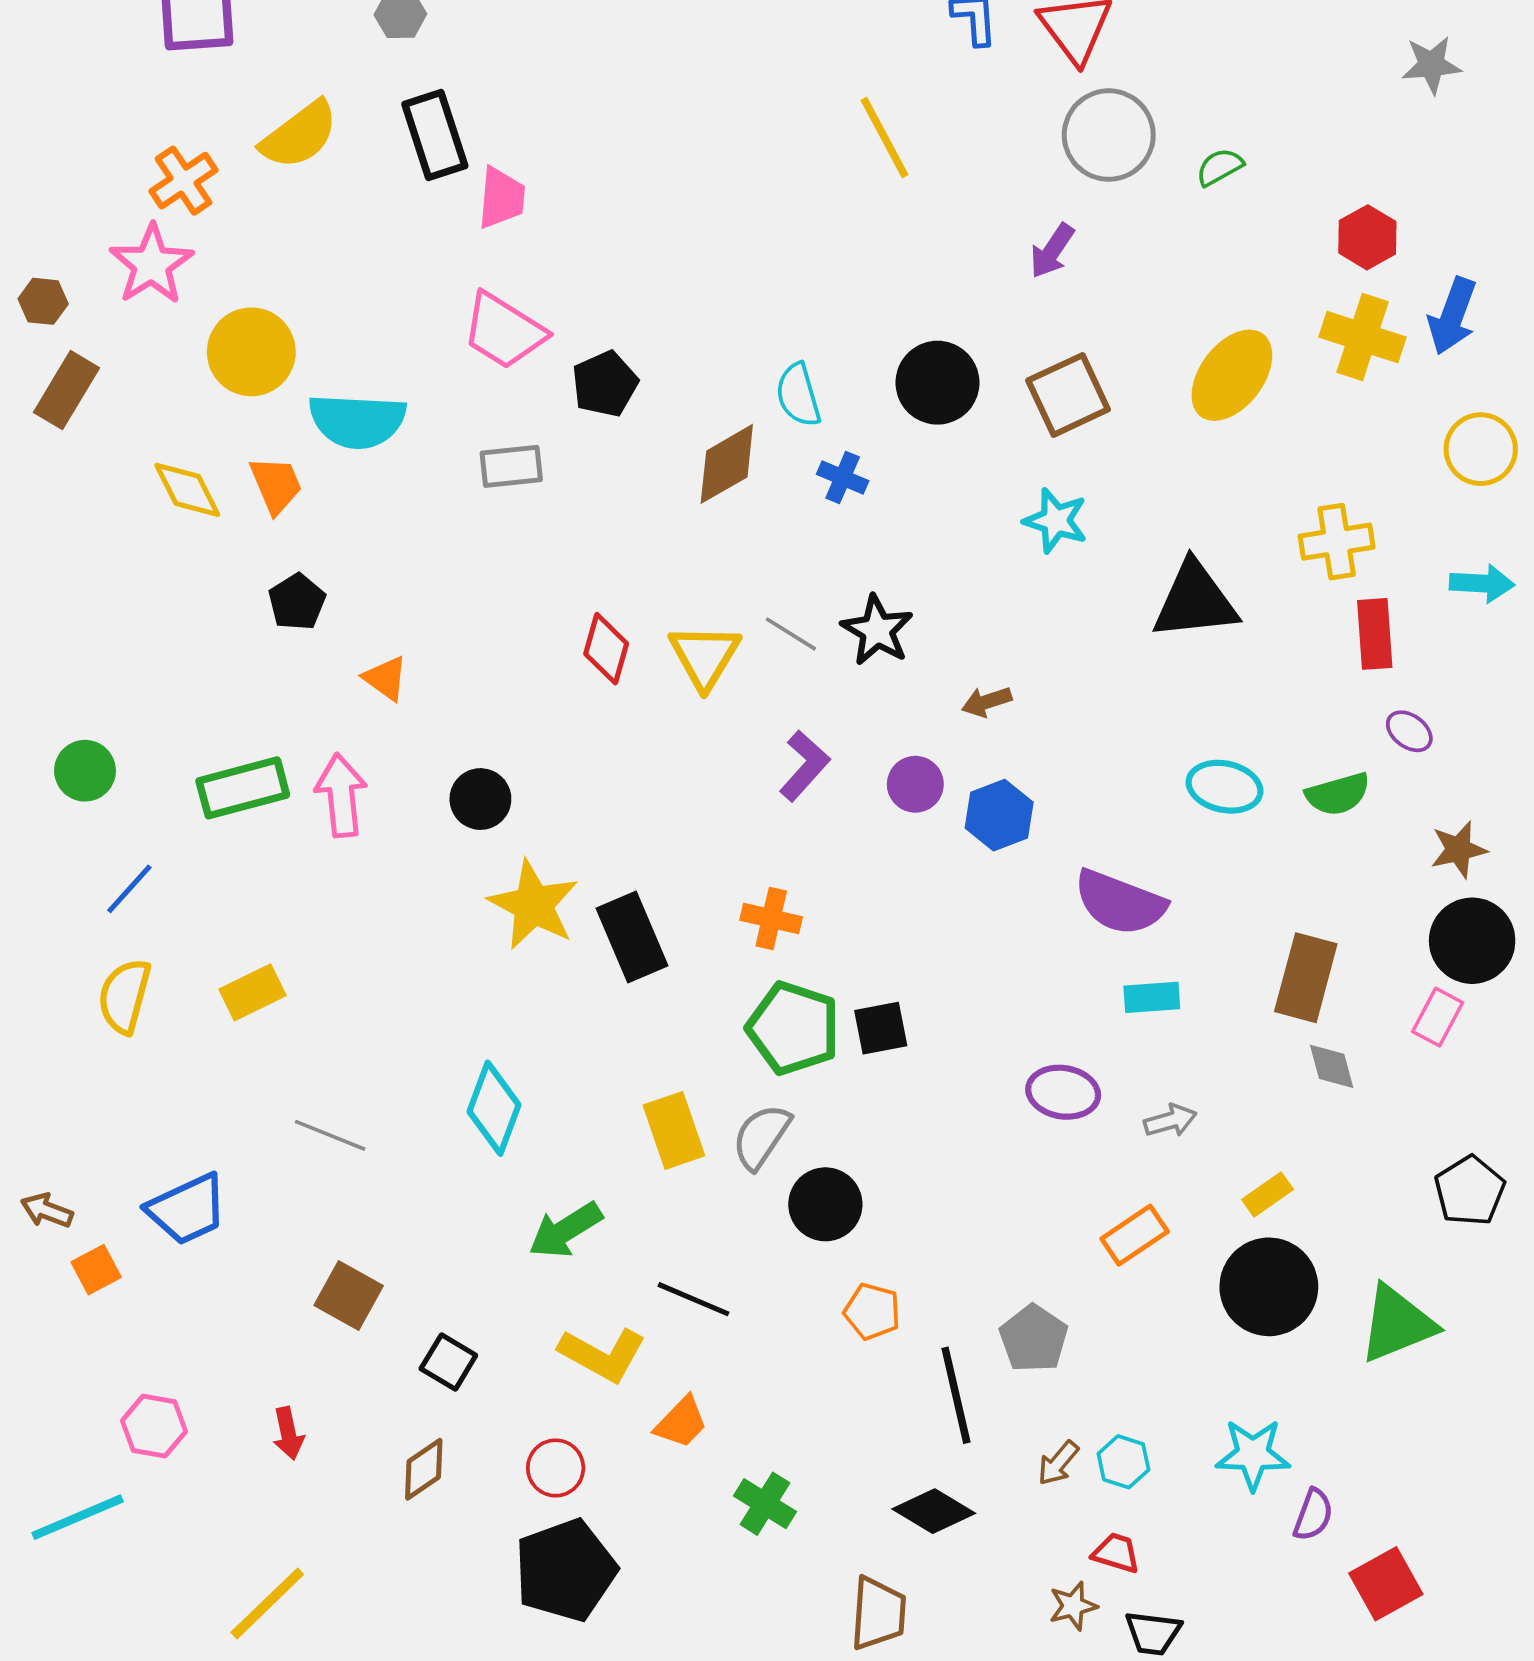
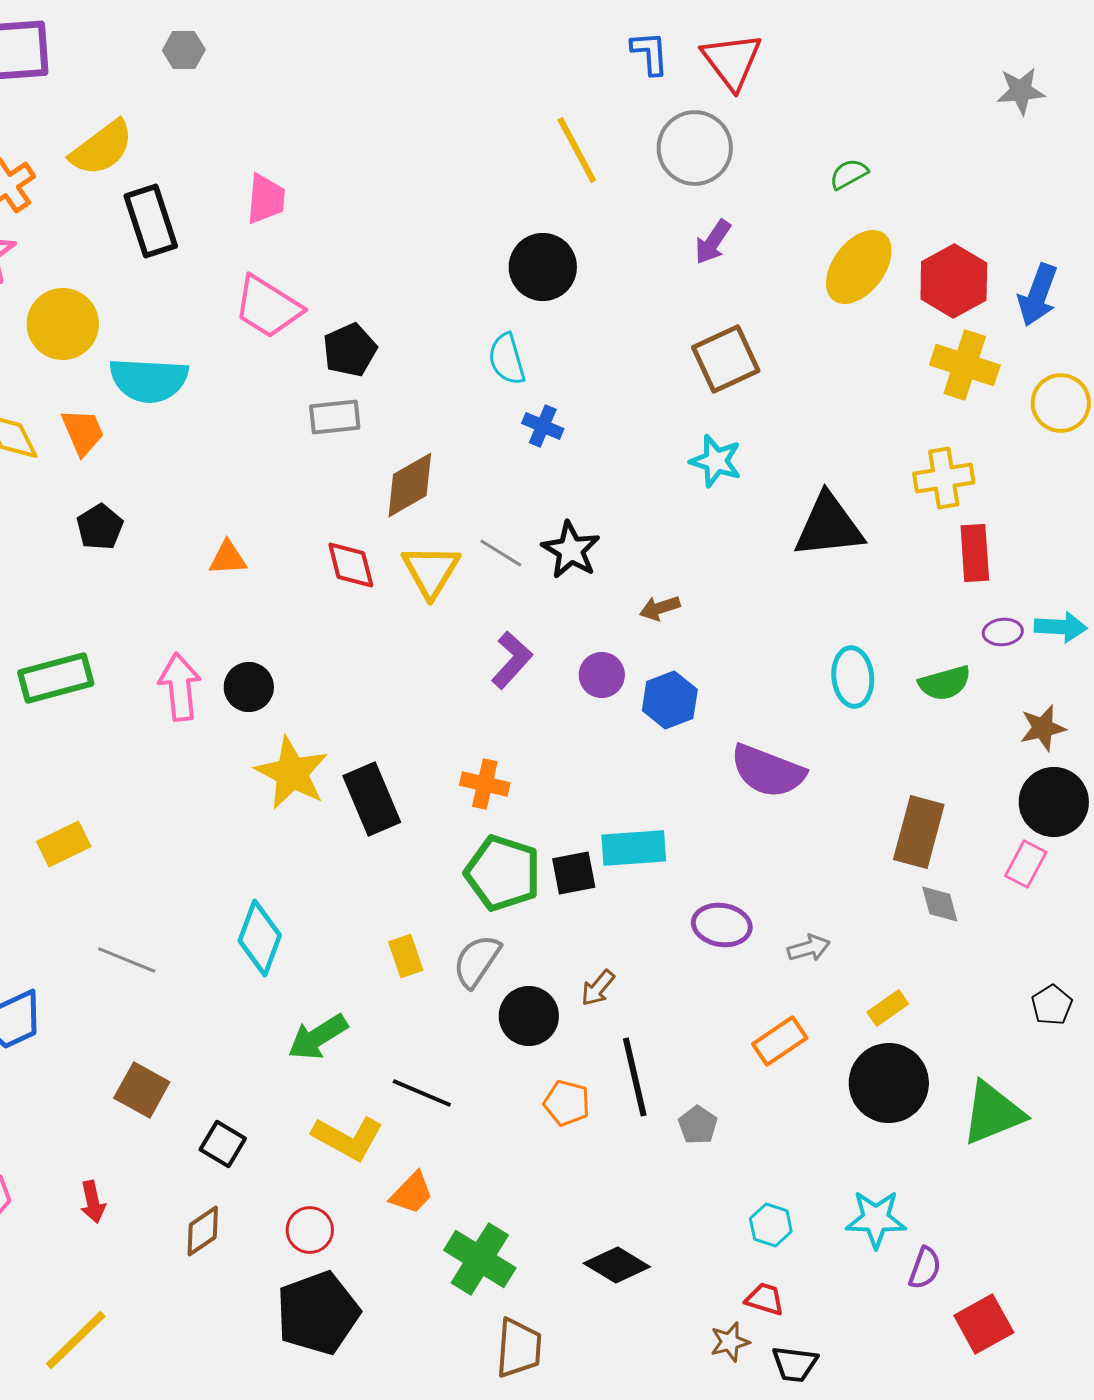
black rectangle: (435, 135) -> (151, 221), moved
gray circle: (1109, 135) -> (695, 148), moved
red hexagon: (1367, 237) -> (954, 281), moved, size x1.4
yellow cross: (1362, 337) -> (965, 365), moved
yellow ellipse: (1232, 375) -> (859, 267), moved
black circle: (937, 383) -> (543, 267), moved
brown diamond: (727, 464) -> (410, 485), moved
gray rectangle: (511, 466) -> (335, 417), moved
cyan arrow: (1482, 583) -> (1061, 627), moved
red diamond: (606, 649) -> (351, 565), turned -30
orange triangle: (386, 678) -> (228, 558), moved, turned -39
purple ellipse: (1409, 731) -> (1003, 632), turned -42
cyan ellipse: (1225, 787) -> (853, 677), turned 72
pink arrow: (341, 795) -> (180, 687), moved
cyan rectangle: (1152, 997) -> (634, 848), moved, size x1.4
yellow rectangle: (674, 1130) -> (406, 956), size x0.7
black pentagon: (1470, 1191) -> (1052, 1005), size x0.7
gray pentagon: (1034, 1339) -> (698, 1125), size x0.7
black line: (956, 1395) -> (635, 1077), moved
brown arrow: (1058, 1463) -> (598, 988), moved
green cross: (765, 1504) -> (480, 1259), size x1.4
brown trapezoid: (878, 1613) -> (519, 1348), moved

